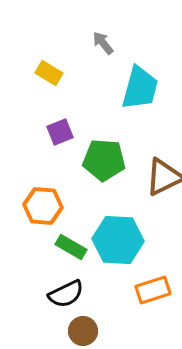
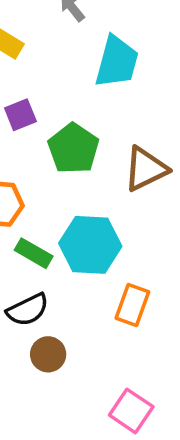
green pentagon: (104, 160) -> (73, 148), turned 30
orange rectangle: (153, 290) -> (132, 305), turned -52

